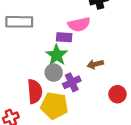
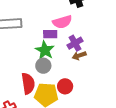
purple cross: (72, 82) -> (75, 43), moved
red circle: (117, 94) -> (65, 86), moved

